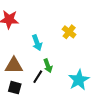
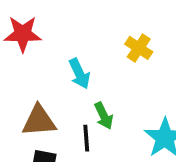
black line: (38, 77) -> (86, 138), turned -32

